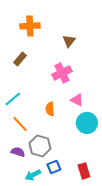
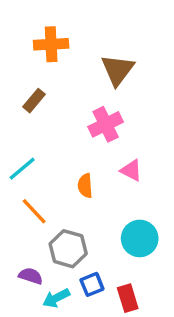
brown triangle: (69, 41) -> (118, 70), size x1.5
cyan circle: (87, 123) -> (140, 238), moved
purple semicircle: (18, 152) -> (31, 276), moved
red rectangle: (84, 171) -> (128, 298), moved

